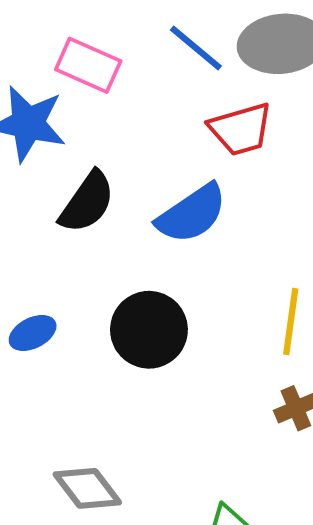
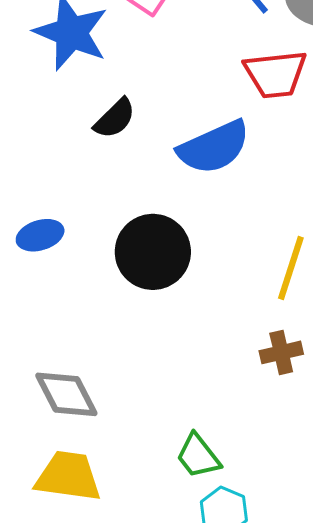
black semicircle: (87, 202) -> (115, 118), size x0.7

